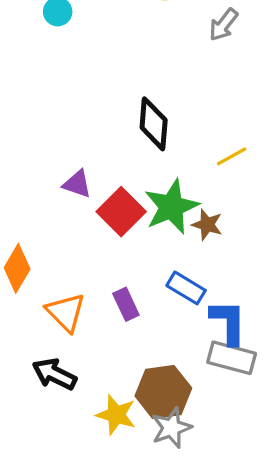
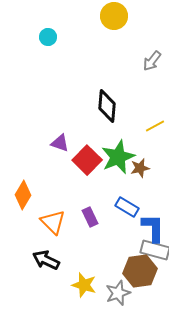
gray arrow: (223, 25) -> (152, 61), moved
brown star: (207, 225) -> (140, 168), turned -30
brown hexagon: (163, 392) -> (140, 271), moved

